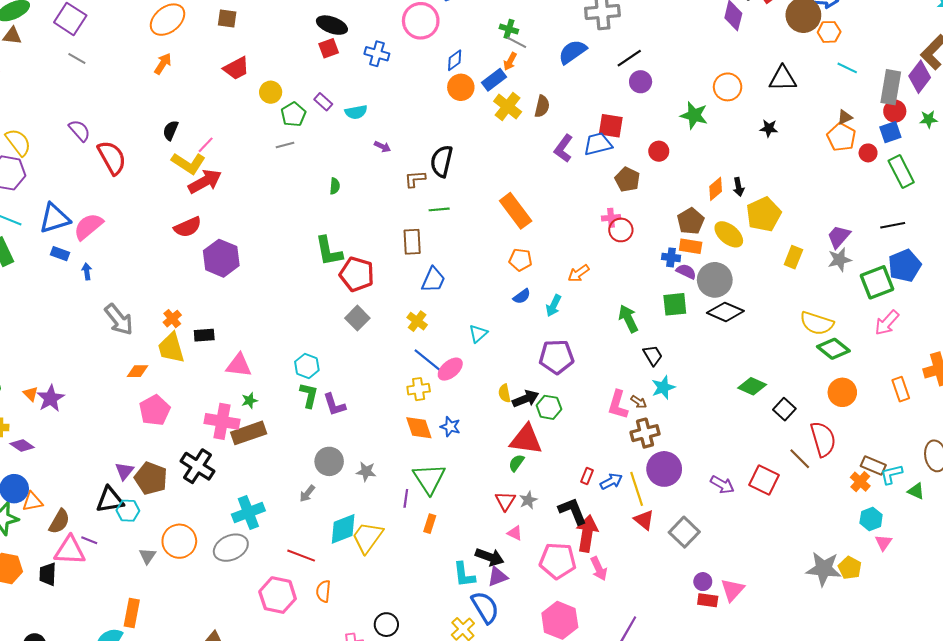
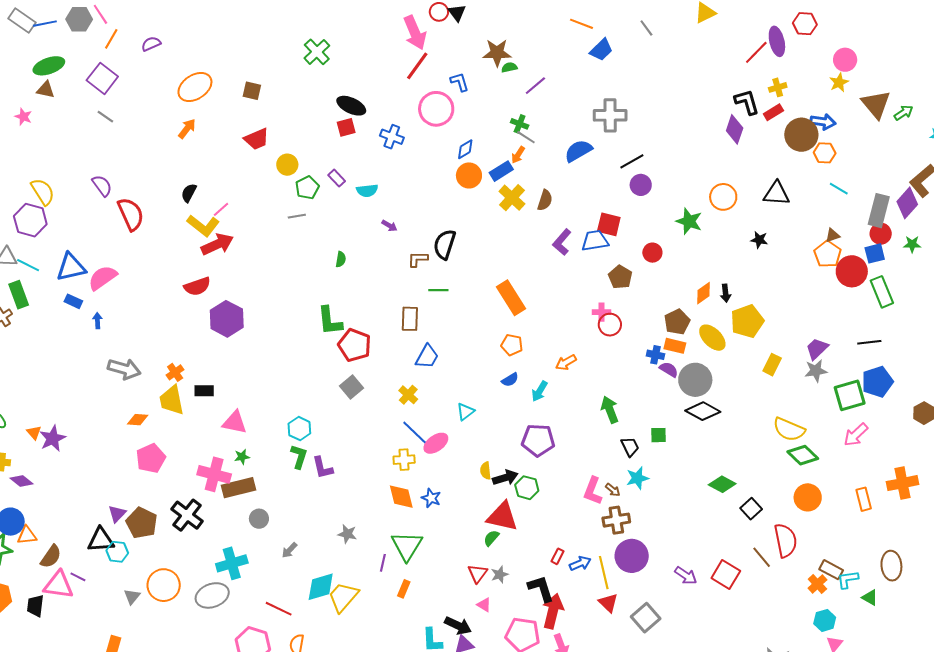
red circle: (868, 153) -> (852, 271), size x1.8
green square: (675, 304) -> (659, 435), moved, size x0.7
gray arrow: (119, 320) -> (124, 369), turned -40
gray circle: (329, 461) -> (259, 519), moved, size x0.7

